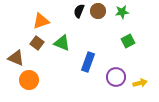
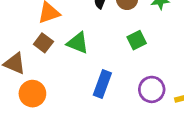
green square: (128, 41) -> (137, 40), moved
blue rectangle: (88, 62) -> (102, 84), moved

